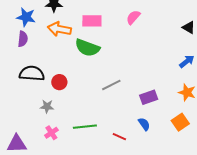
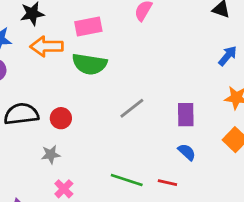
purple rectangle: (149, 97) -> (186, 115), turned -60
green line: (85, 127) -> (127, 180), moved, turned 35
red line: (119, 137) -> (167, 183), moved

